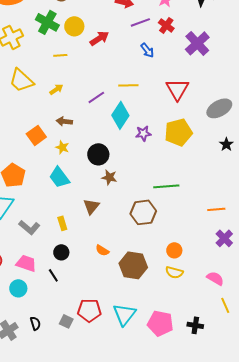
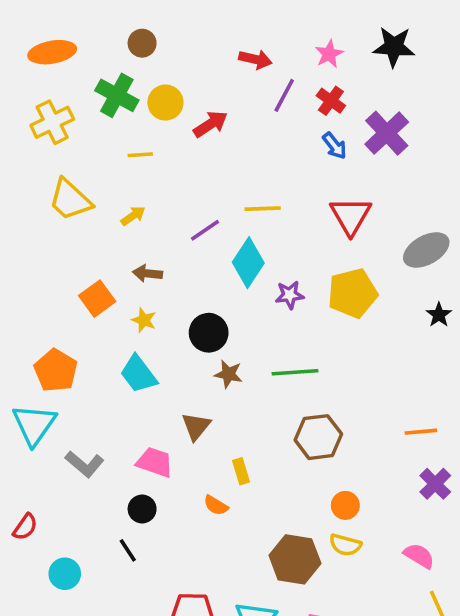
purple line: (140, 22) -> (284, 95), turned -42
blue arrow: (147, 50) -> (335, 146), moved
green line: (166, 186) -> (295, 372), moved
brown hexagon: (143, 212) -> (318, 437), moved
yellow rectangle: (62, 223) -> (241, 471), moved
pink trapezoid: (26, 263) -> (155, 462), moved
brown hexagon: (133, 265) -> (295, 559), moved

